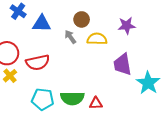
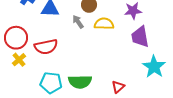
purple trapezoid: (123, 64) -> (140, 37), moved
red triangle: (96, 103) -> (118, 87), moved, turned -40

